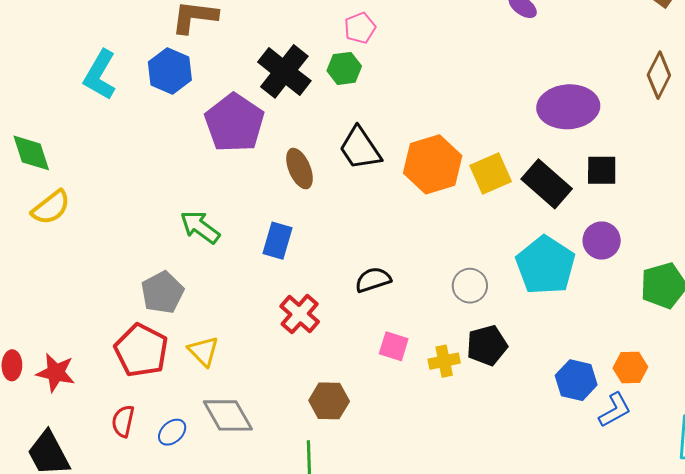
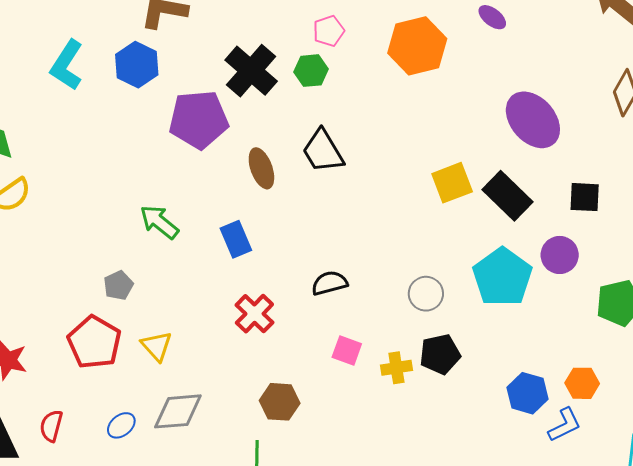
purple ellipse: (568, 107) -> (533, 120), turned 50
purple pentagon: (234, 123) -> (199, 120), turned 30
orange hexagon: (433, 164) -> (417, 46), moved
black square: (602, 170) -> (585, 197), moved
blue rectangle: (277, 241) -> (236, 239), turned -42
gray pentagon: (162, 292) -> (118, 285), size x0.7
gray diamond: (228, 415) -> (178, 411), turned -68
red semicircle: (123, 421) -> (51, 426), moved

